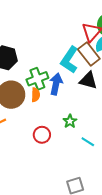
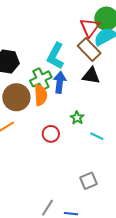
cyan L-shape: (69, 60) -> (56, 56), moved
orange semicircle: (36, 95) -> (41, 95), size x1.5

